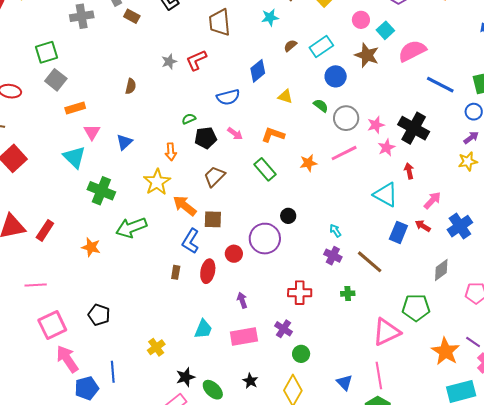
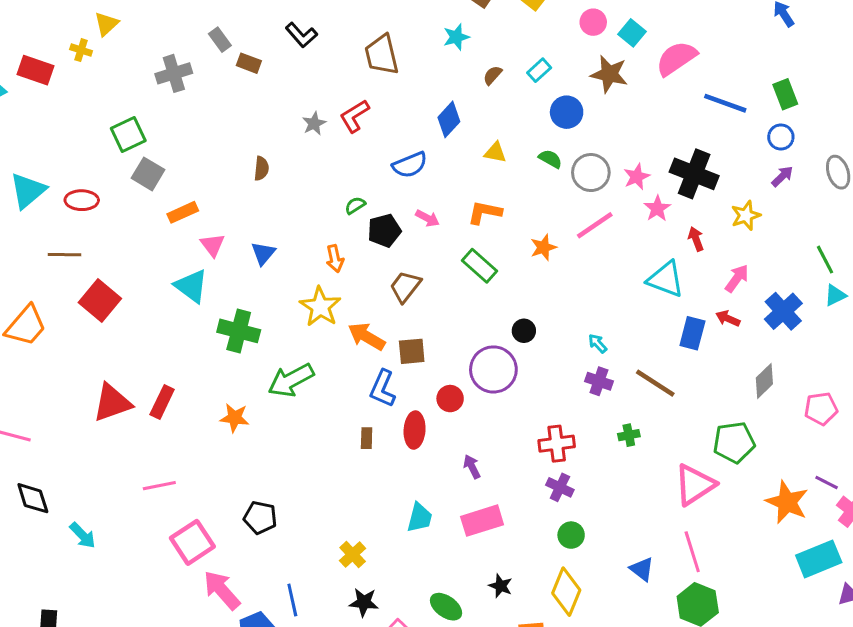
cyan rectangle: (321, 47) -> (539, 70), size x0.7
yellow star: (468, 161) -> (746, 215), moved
purple cross: (284, 329) -> (560, 487), moved
black star: (185, 377) -> (364, 602), moved, turned 30

